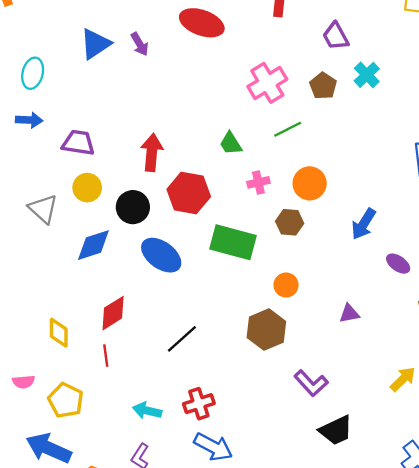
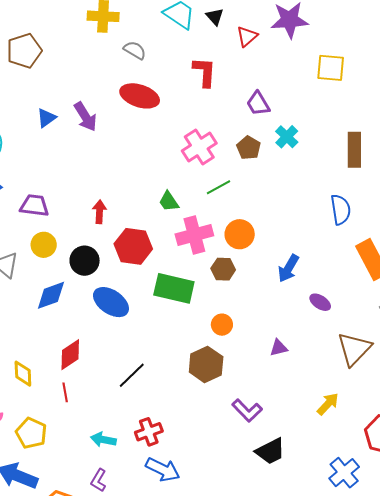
blue triangle: (95, 44) -> (46, 118), size x0.7
purple arrow: (140, 44) -> (85, 117), size x1.4
red arrow: (152, 152) -> (99, 212), size x0.7
pink cross: (258, 182) -> (194, 235), size x1.8

